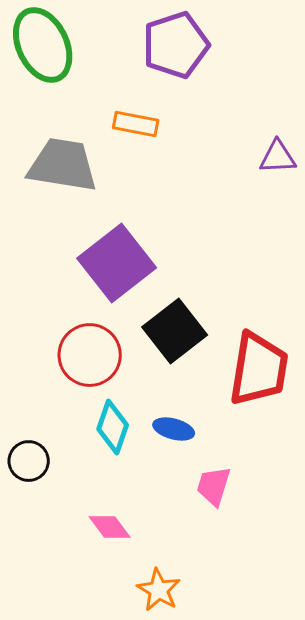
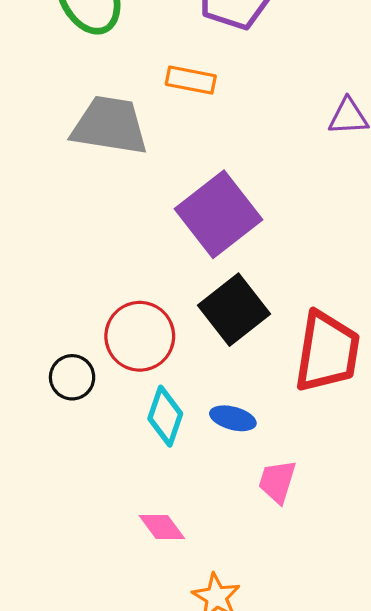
purple square: (117, 263) -> (218, 214), moved
black circle: (29, 461) -> (72, 377), moved

